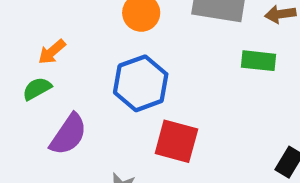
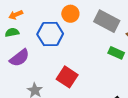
orange arrow: (52, 52) -> (16, 15), moved
blue hexagon: (141, 83) -> (50, 34), moved

